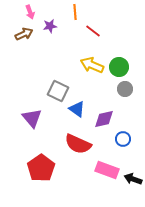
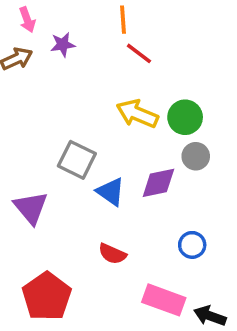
orange line: (75, 12) -> (123, 20), moved
purple diamond: (104, 119) -> (158, 183), moved
red semicircle: (78, 144) -> (112, 254), size x0.6

